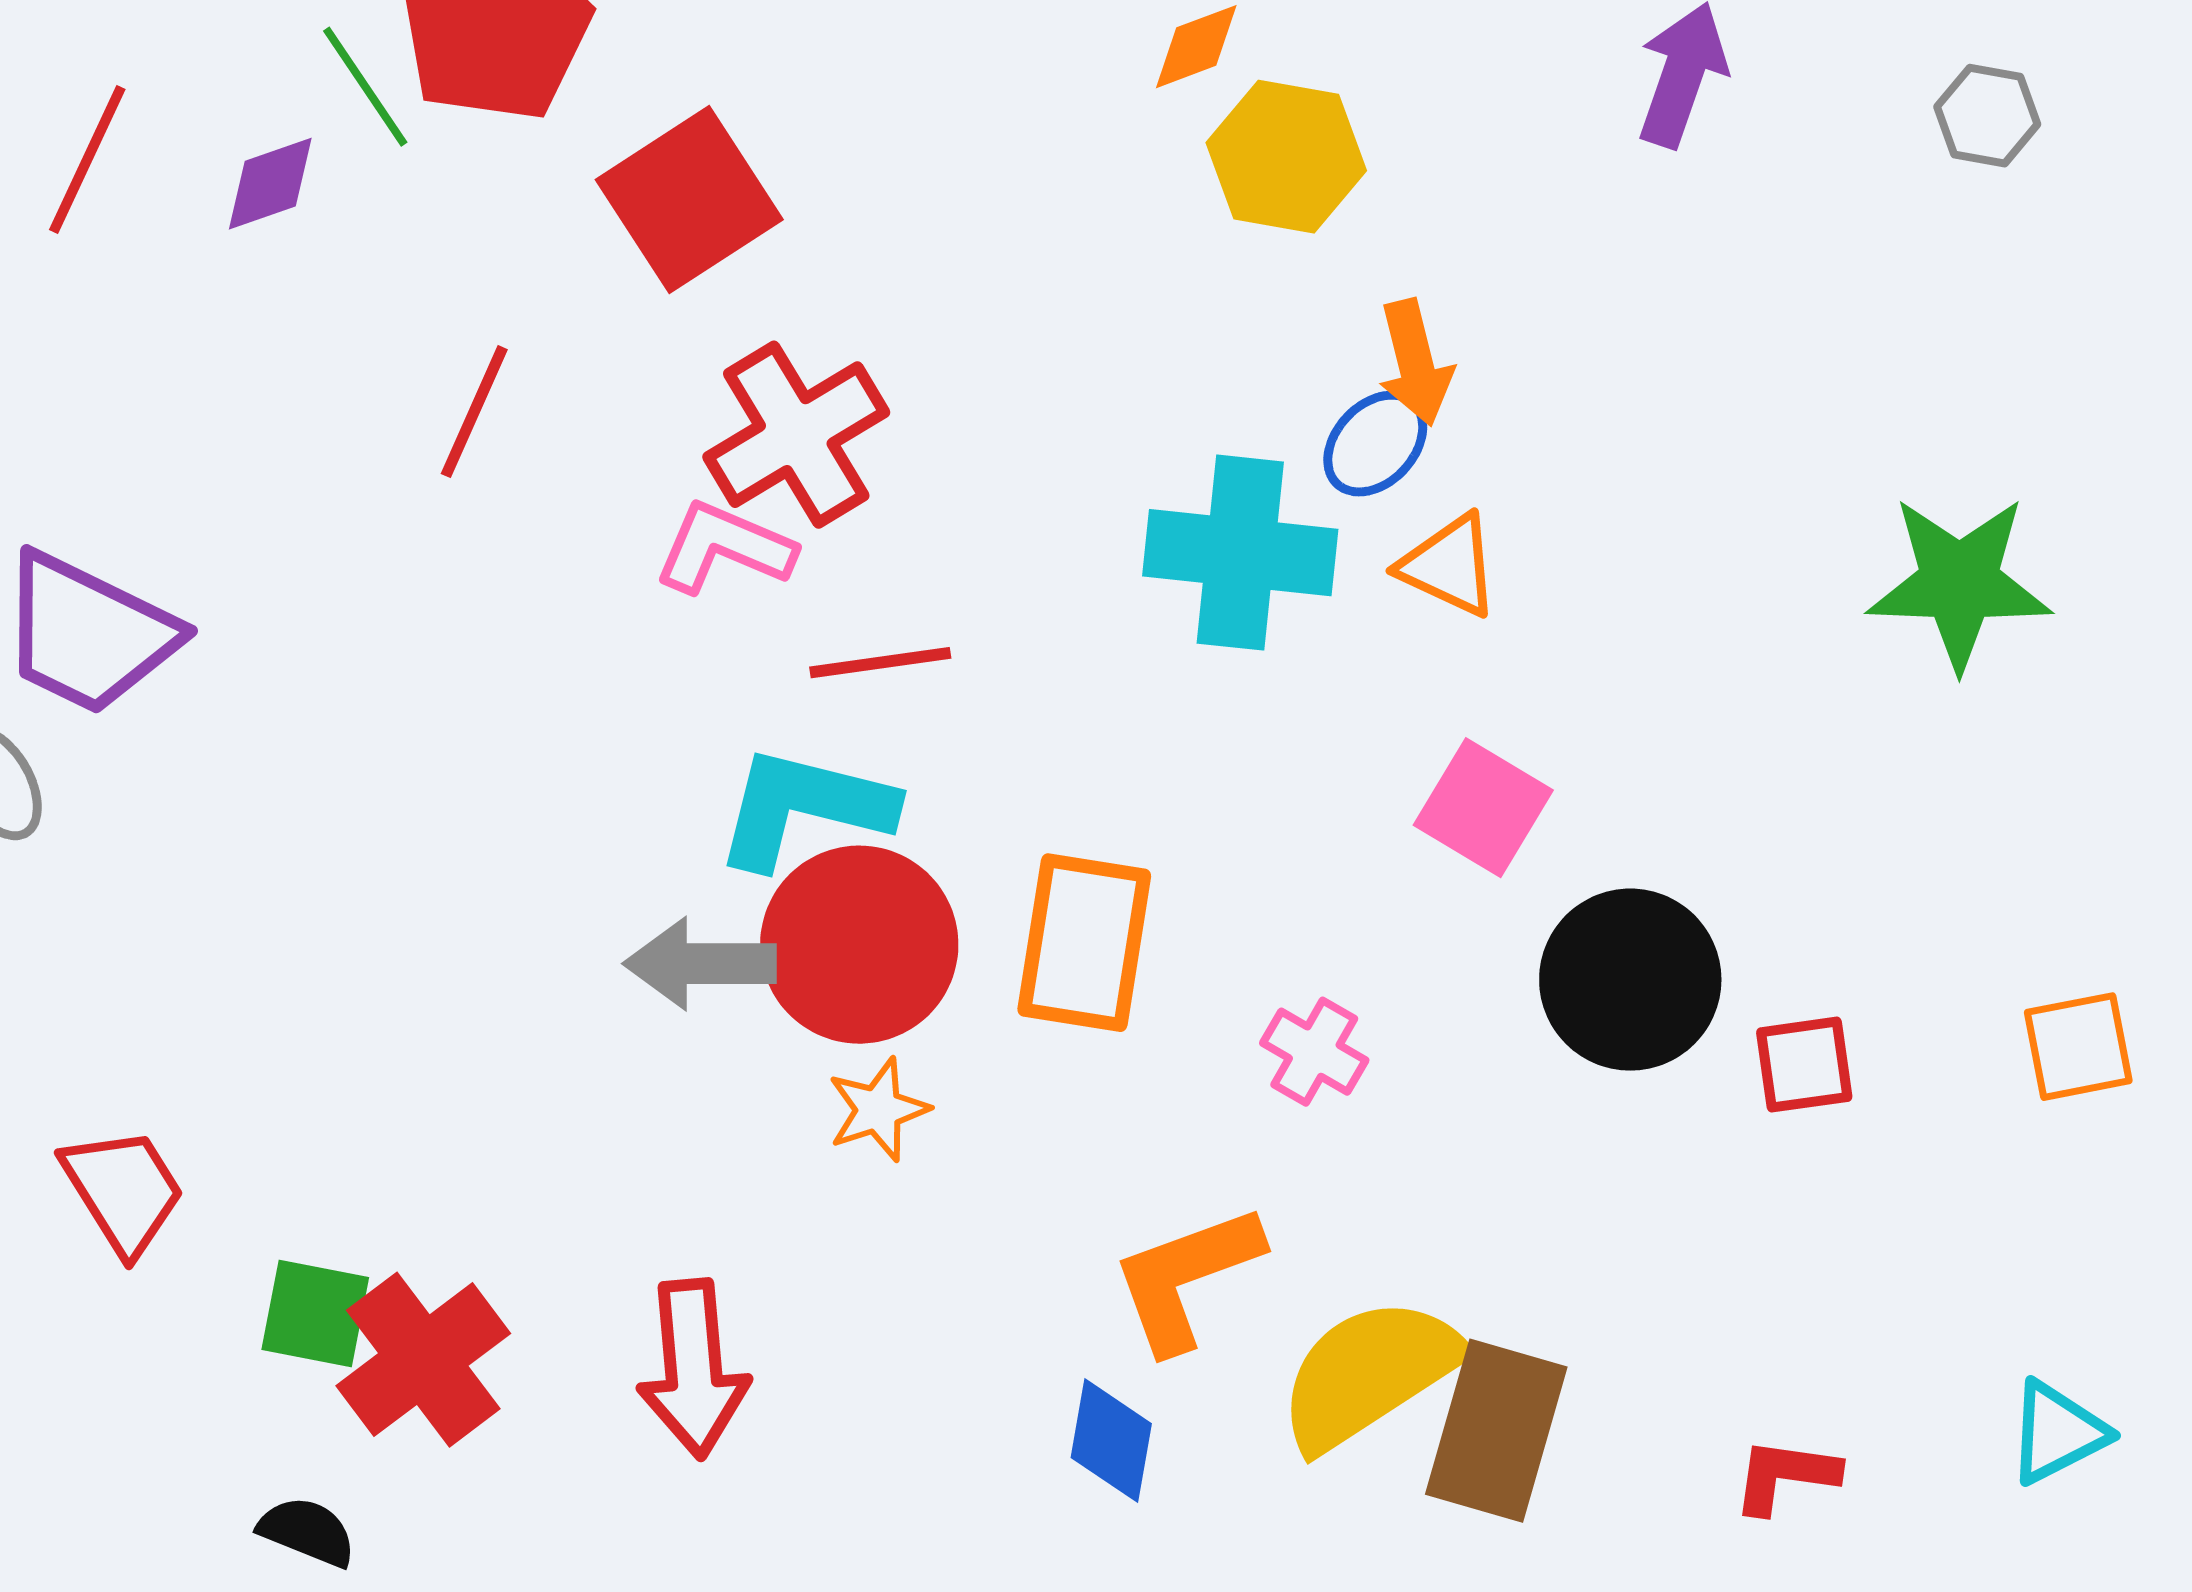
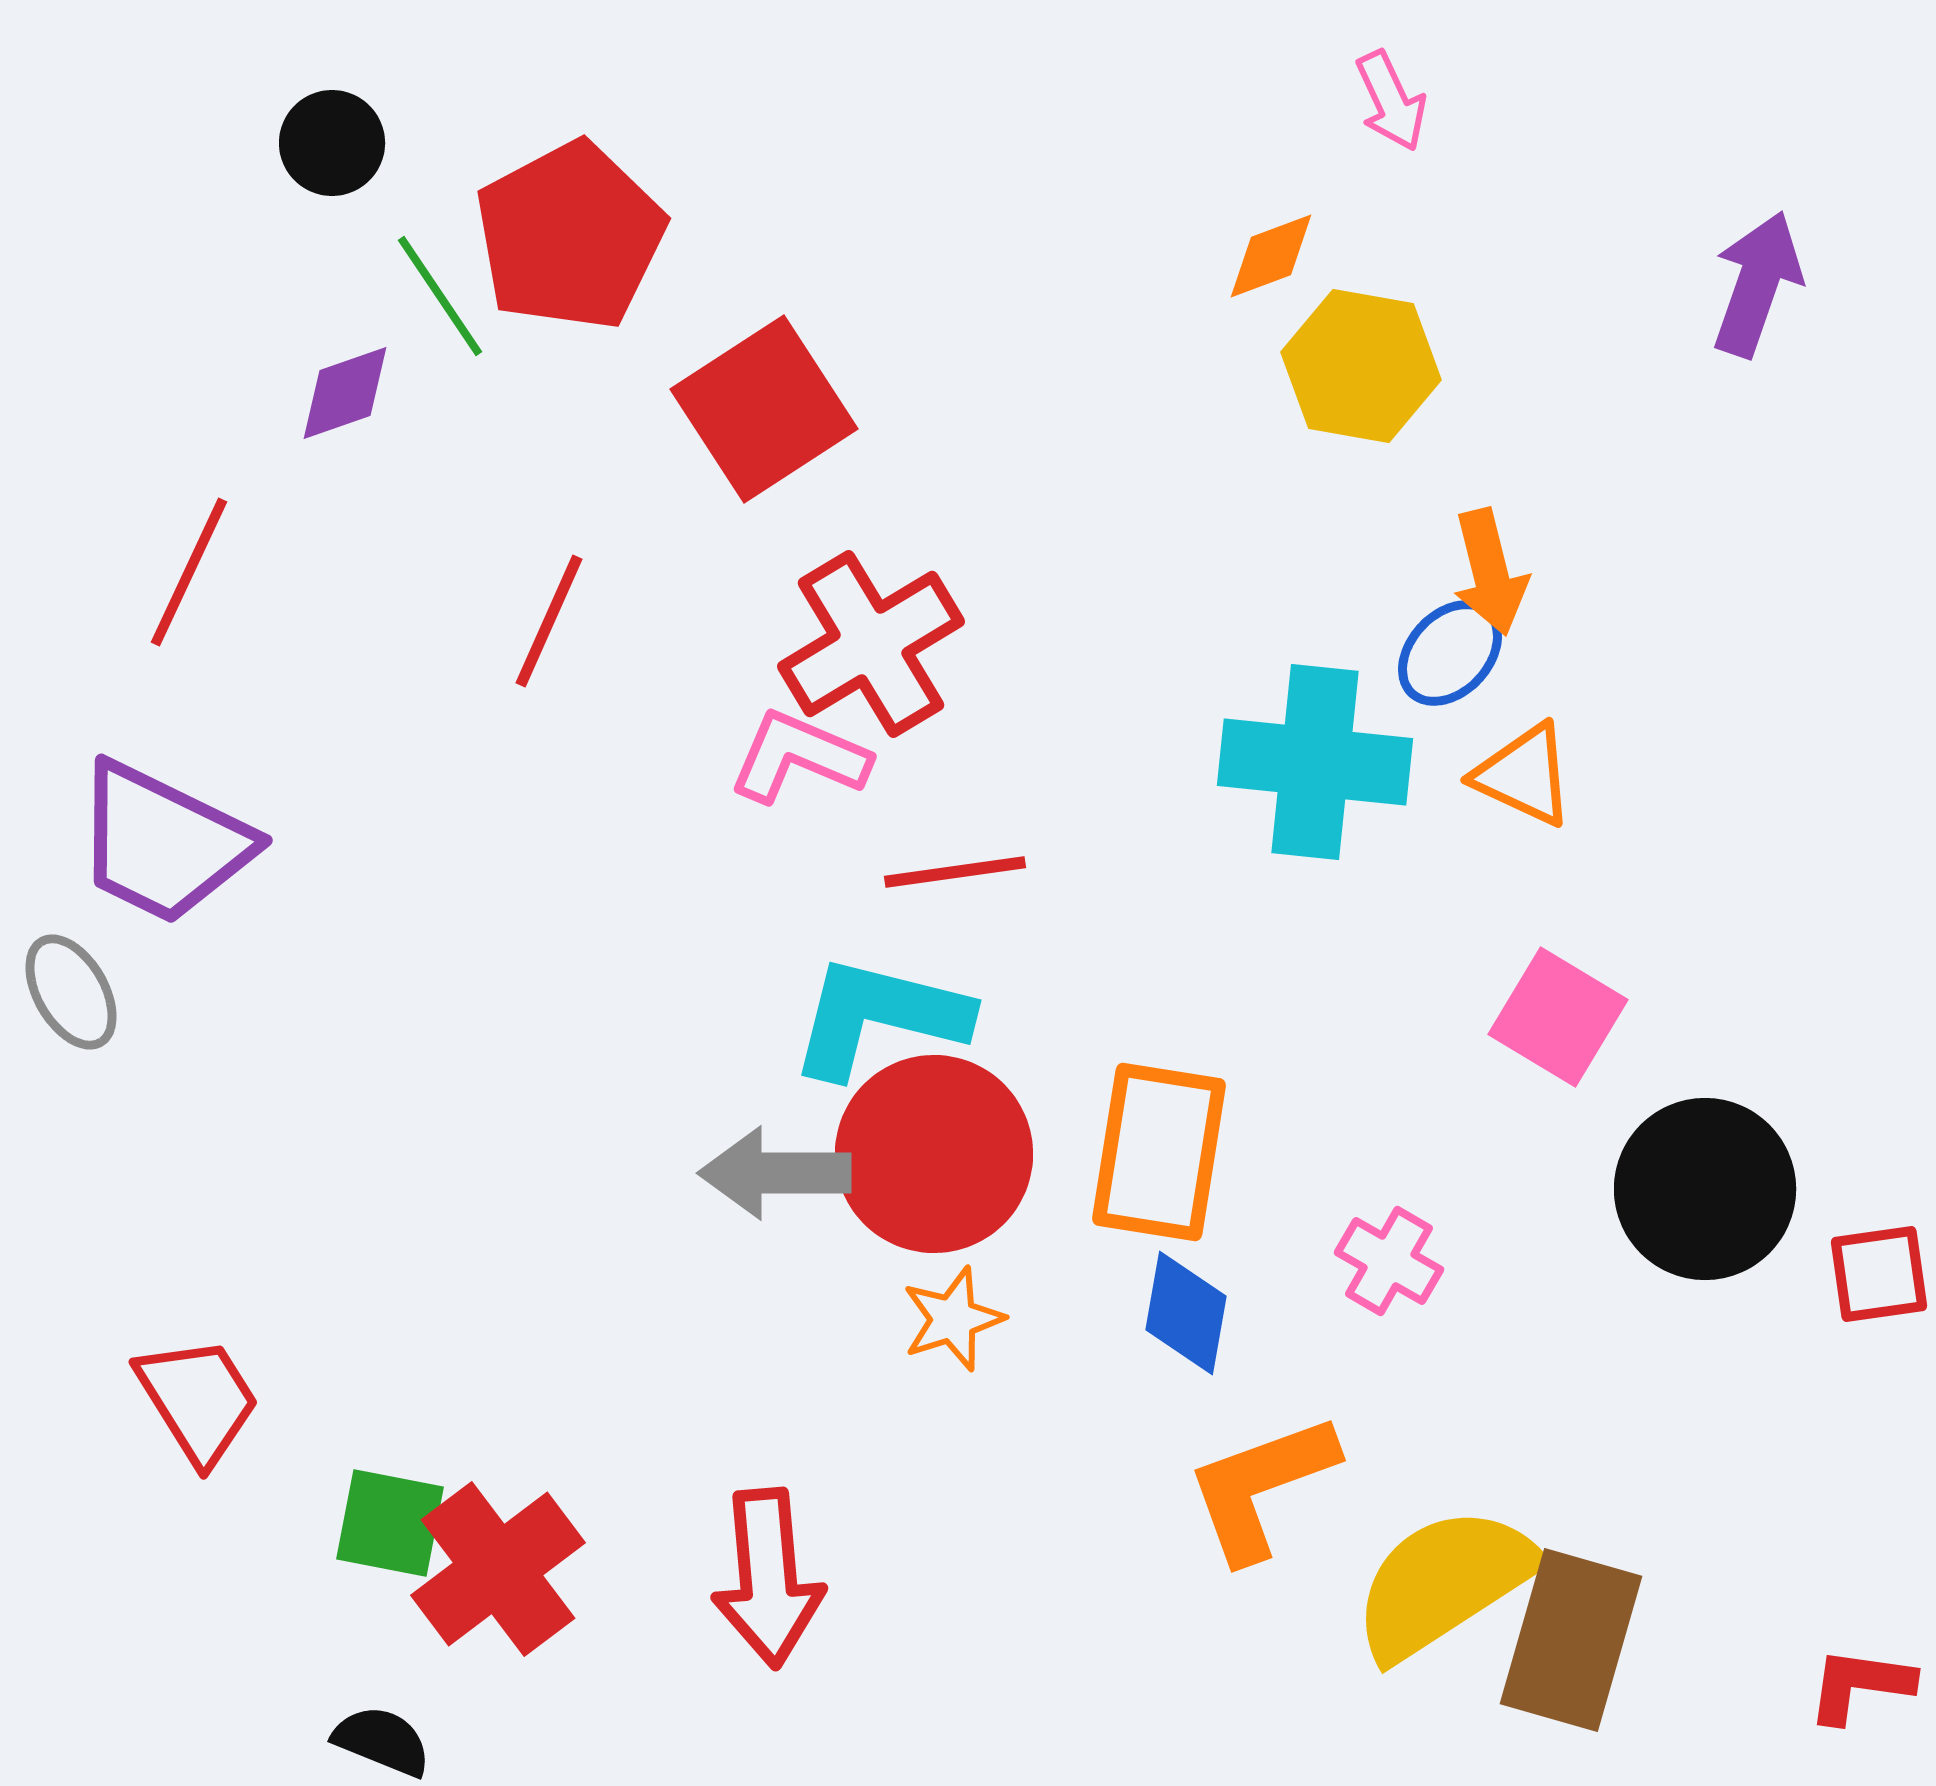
red line: (87, 160) -> (189, 572), moved
blue diamond: (1111, 1441) -> (1186, 1313), moved

